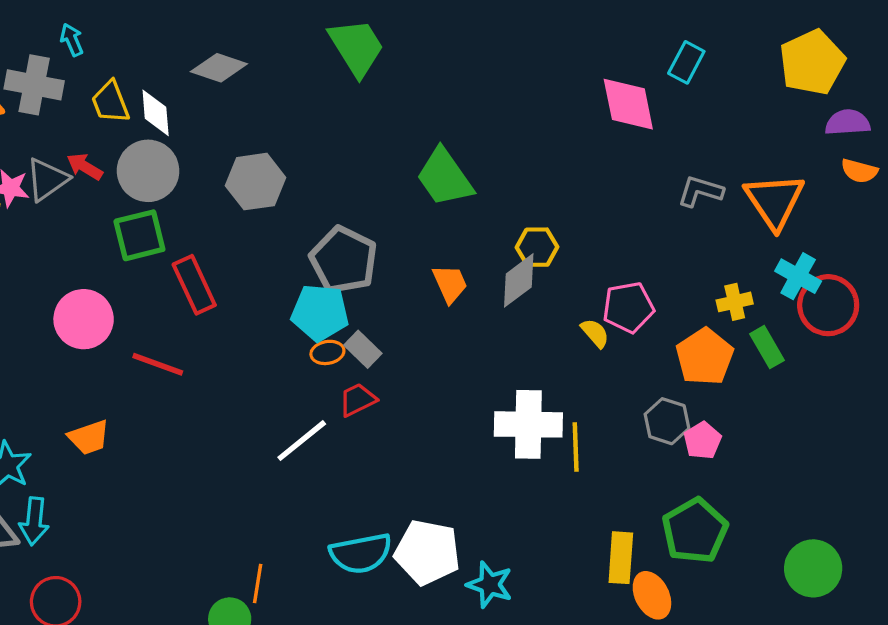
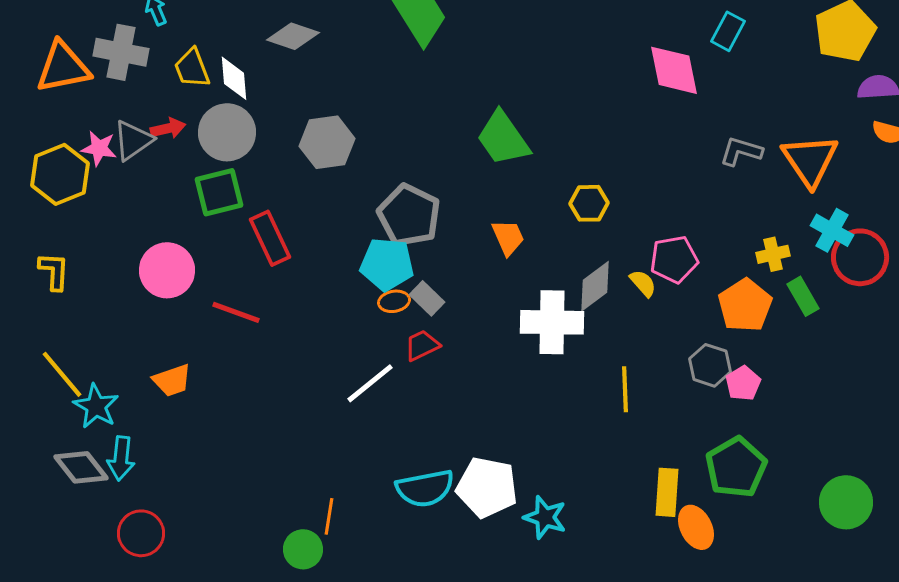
red arrow: (85, 167) -> (168, 128), turned 136
gray diamond: (519, 280) -> (595, 286), moved
white cross: (528, 424) -> (552, 322), moved

